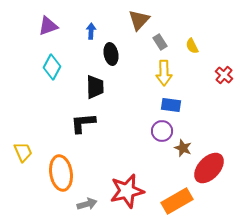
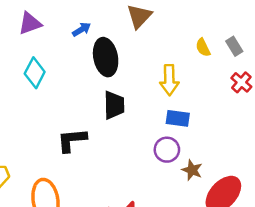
blue arrow: (91, 31) -> (82, 29), turned 56
gray rectangle: (160, 42) -> (234, 46), moved
black ellipse: (111, 54) -> (106, 57), size x1.4
black trapezoid: (95, 87) -> (114, 105), moved

